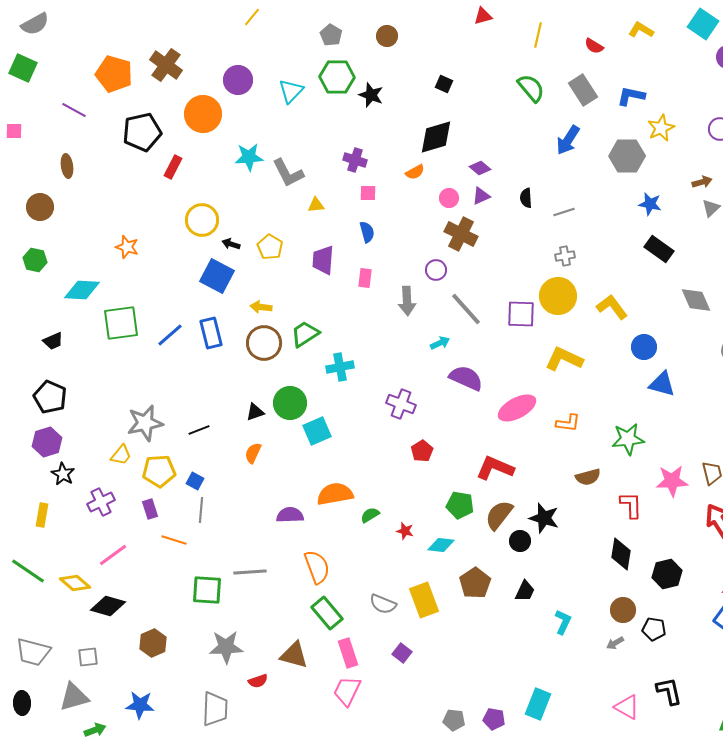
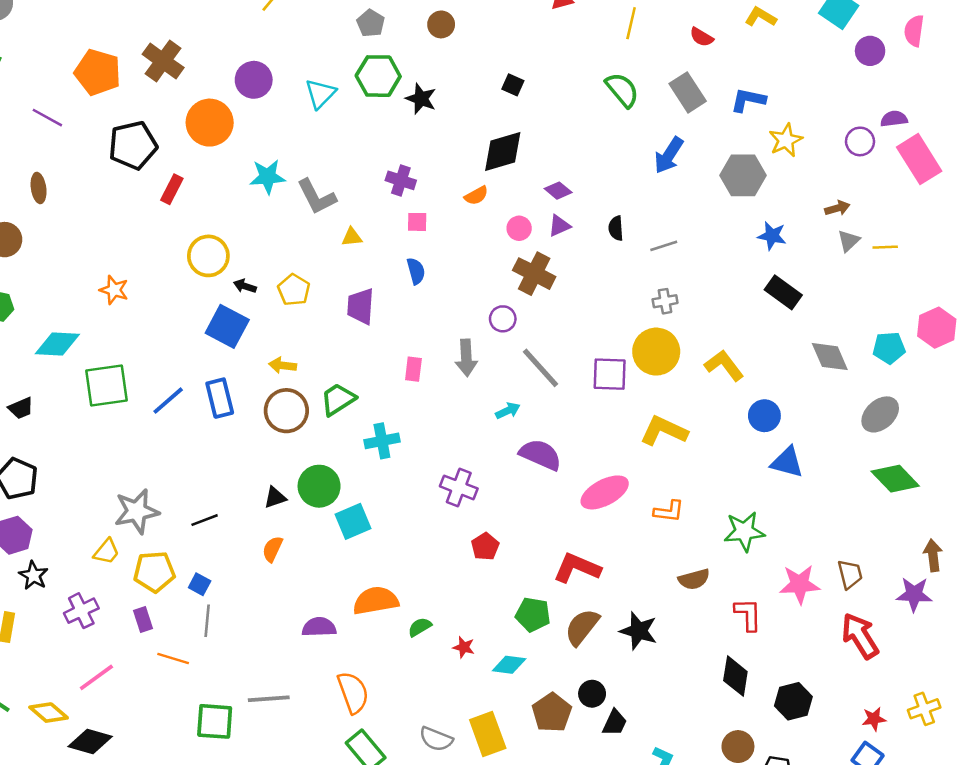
pink rectangle: (365, 278) -> (413, 369), moved
black circle: (520, 541) -> (592, 694), moved

